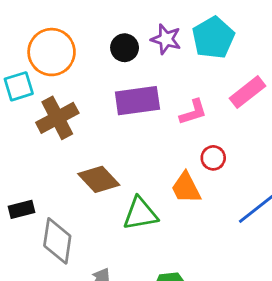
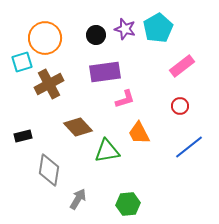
pink L-shape: (193, 112) -> (125, 99), moved
red circle: (213, 158) -> (180, 106), moved
black rectangle: (22, 209) -> (23, 136), moved

